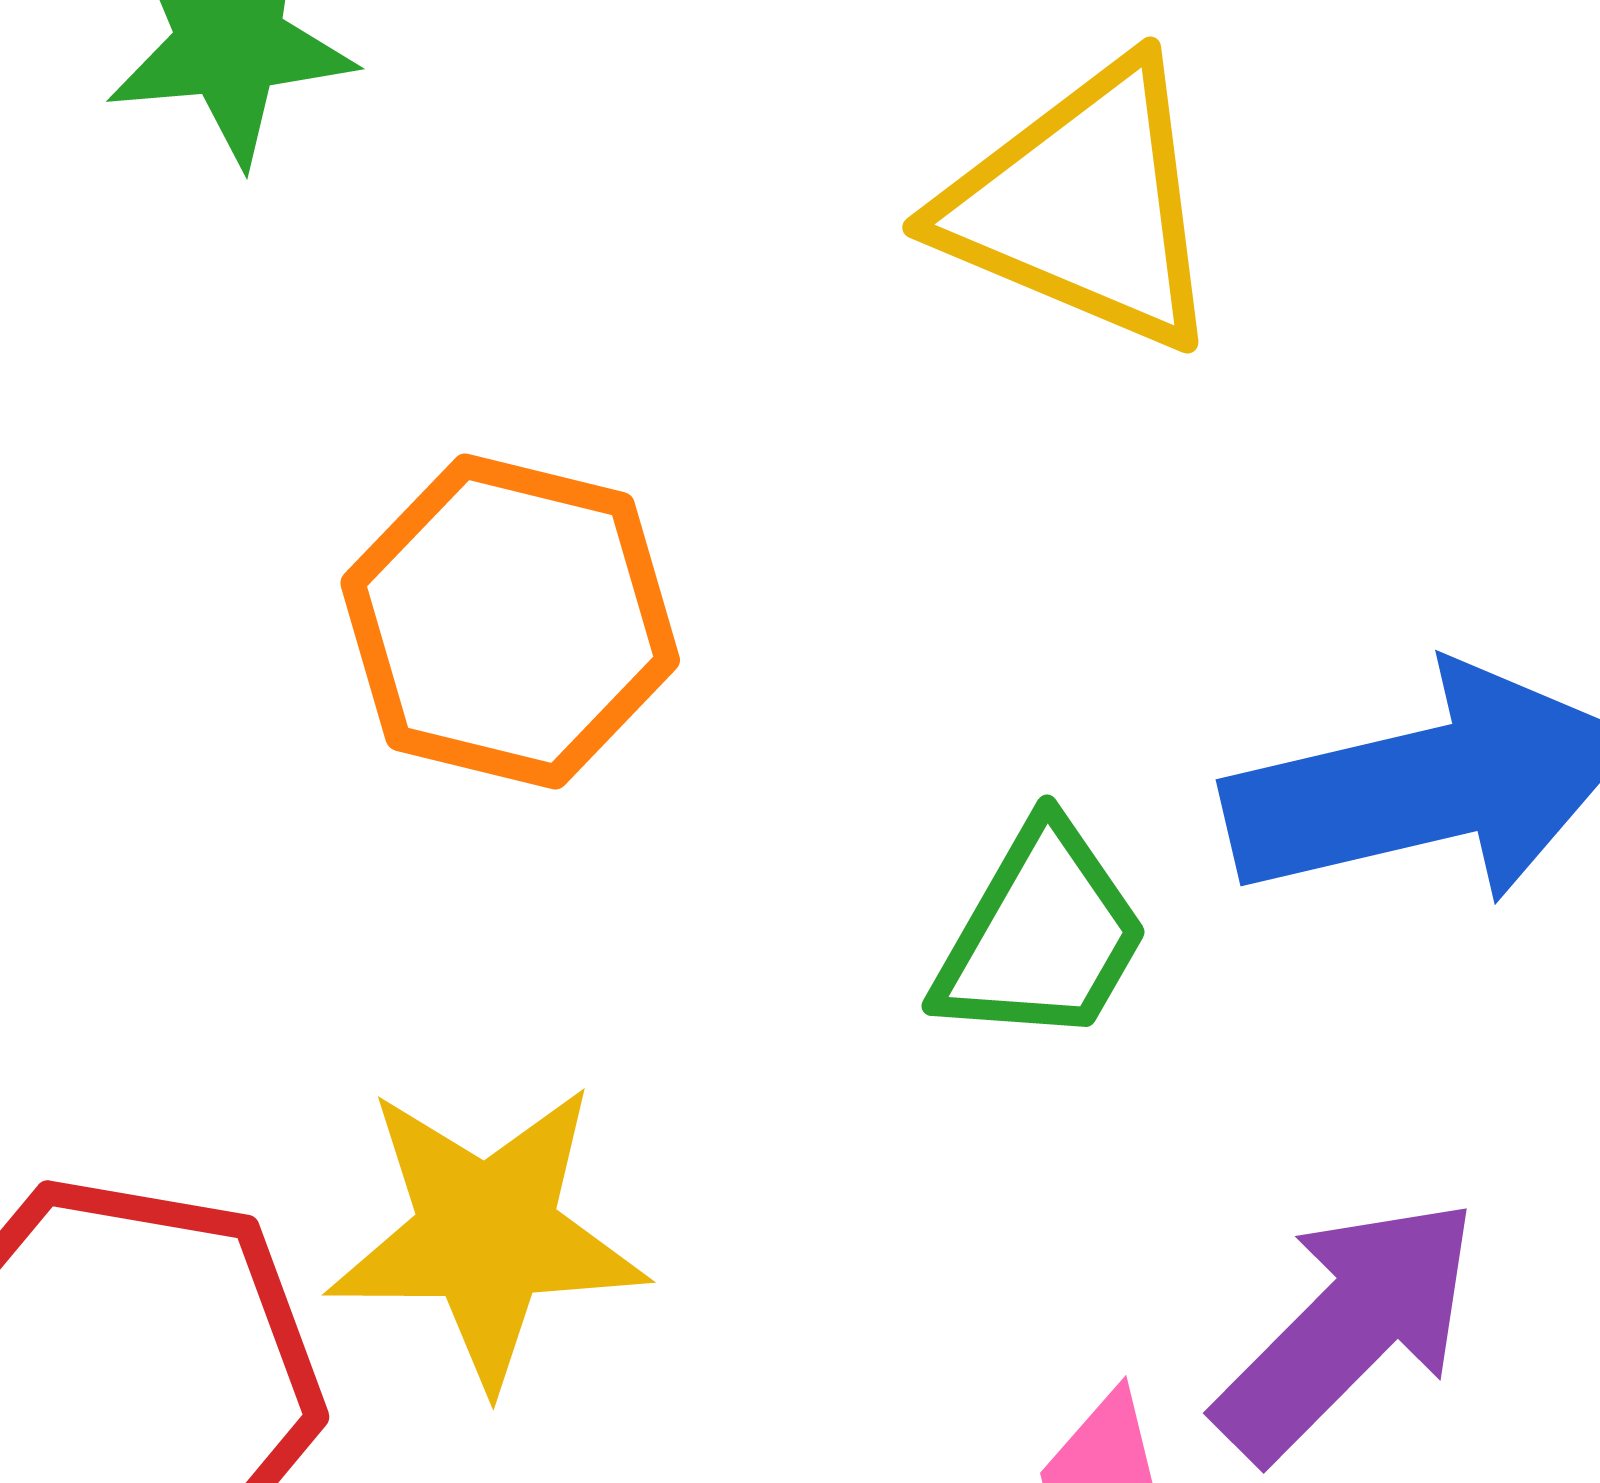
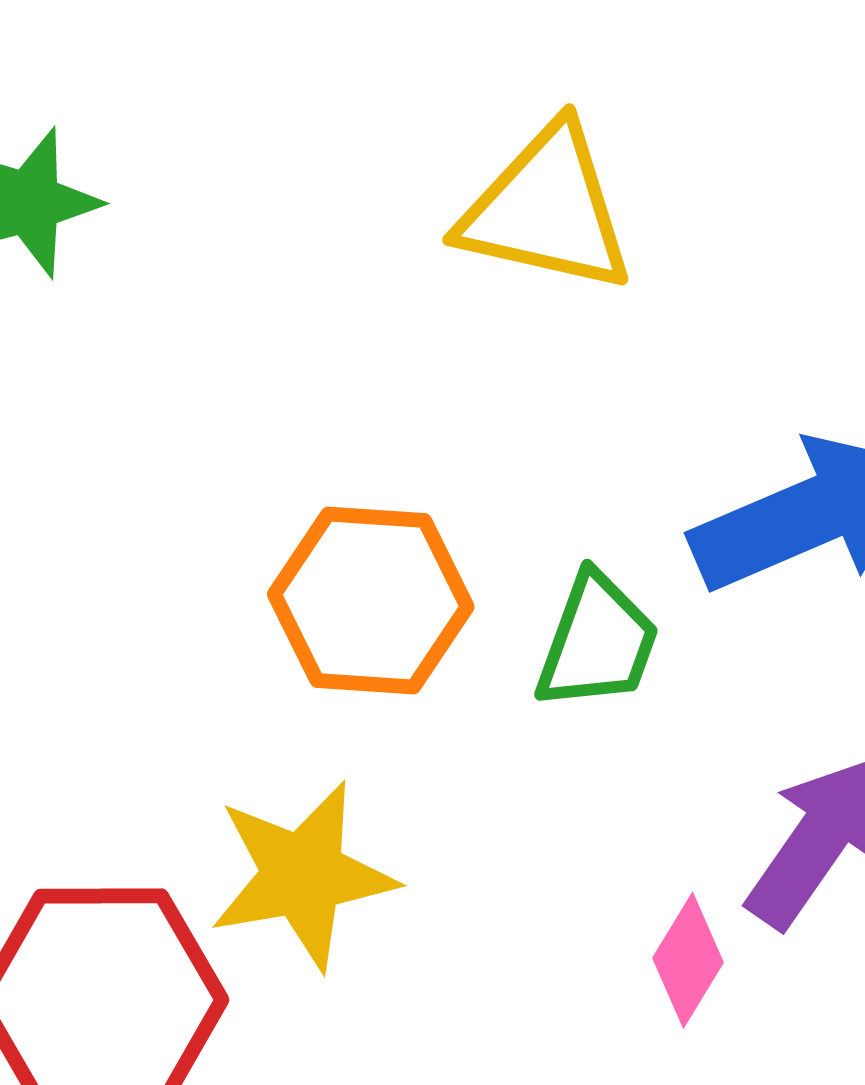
orange hexagon: (510, 621) -> (371, 600), moved

